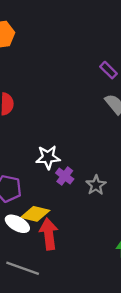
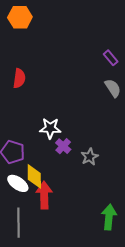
yellow diamond: (35, 214) -> (34, 176), turned 70
gray line: (23, 268) -> (18, 223), turned 64

